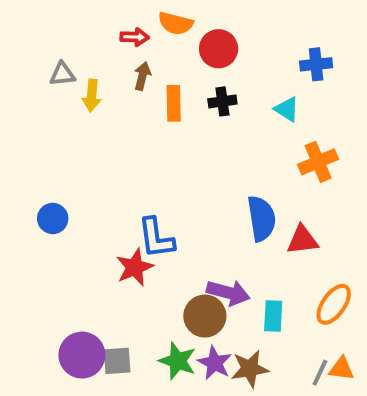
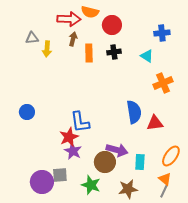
red arrow: (135, 37) -> (69, 19), size x1.6
gray square: (117, 361) -> (60, 175), moved
purple star: (215, 363) -> (73, 151), moved
orange triangle: (341, 369) -> (165, 179), moved, turned 32

